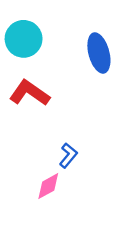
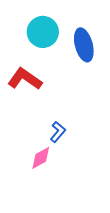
cyan circle: (24, 39) -> (43, 32), moved

